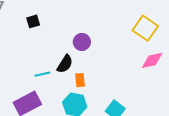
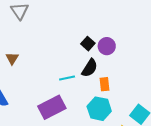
black square: (33, 21) -> (88, 44), moved, turned -32

